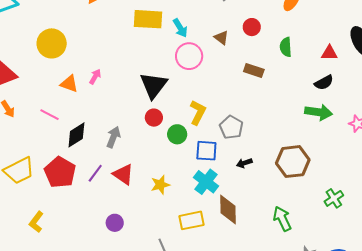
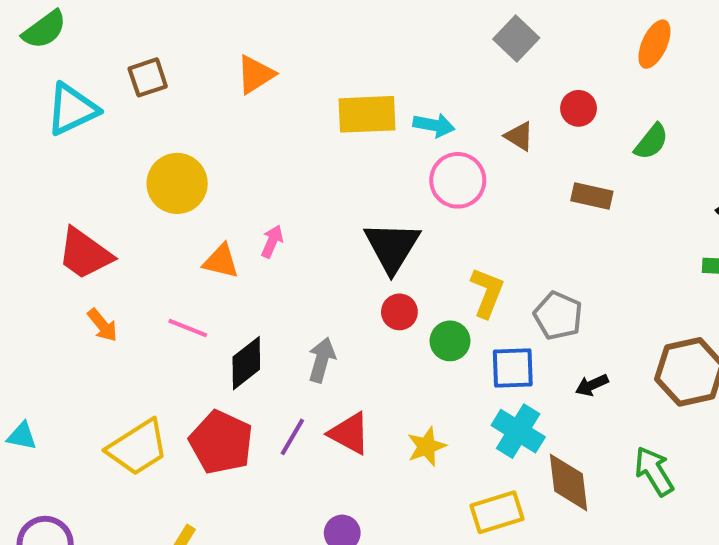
cyan arrow: (180, 28) -> (434, 125), turned -42
green semicircle: (286, 47) -> (651, 142), turned -132
green arrow: (282, 219) -> (654, 471), moved

